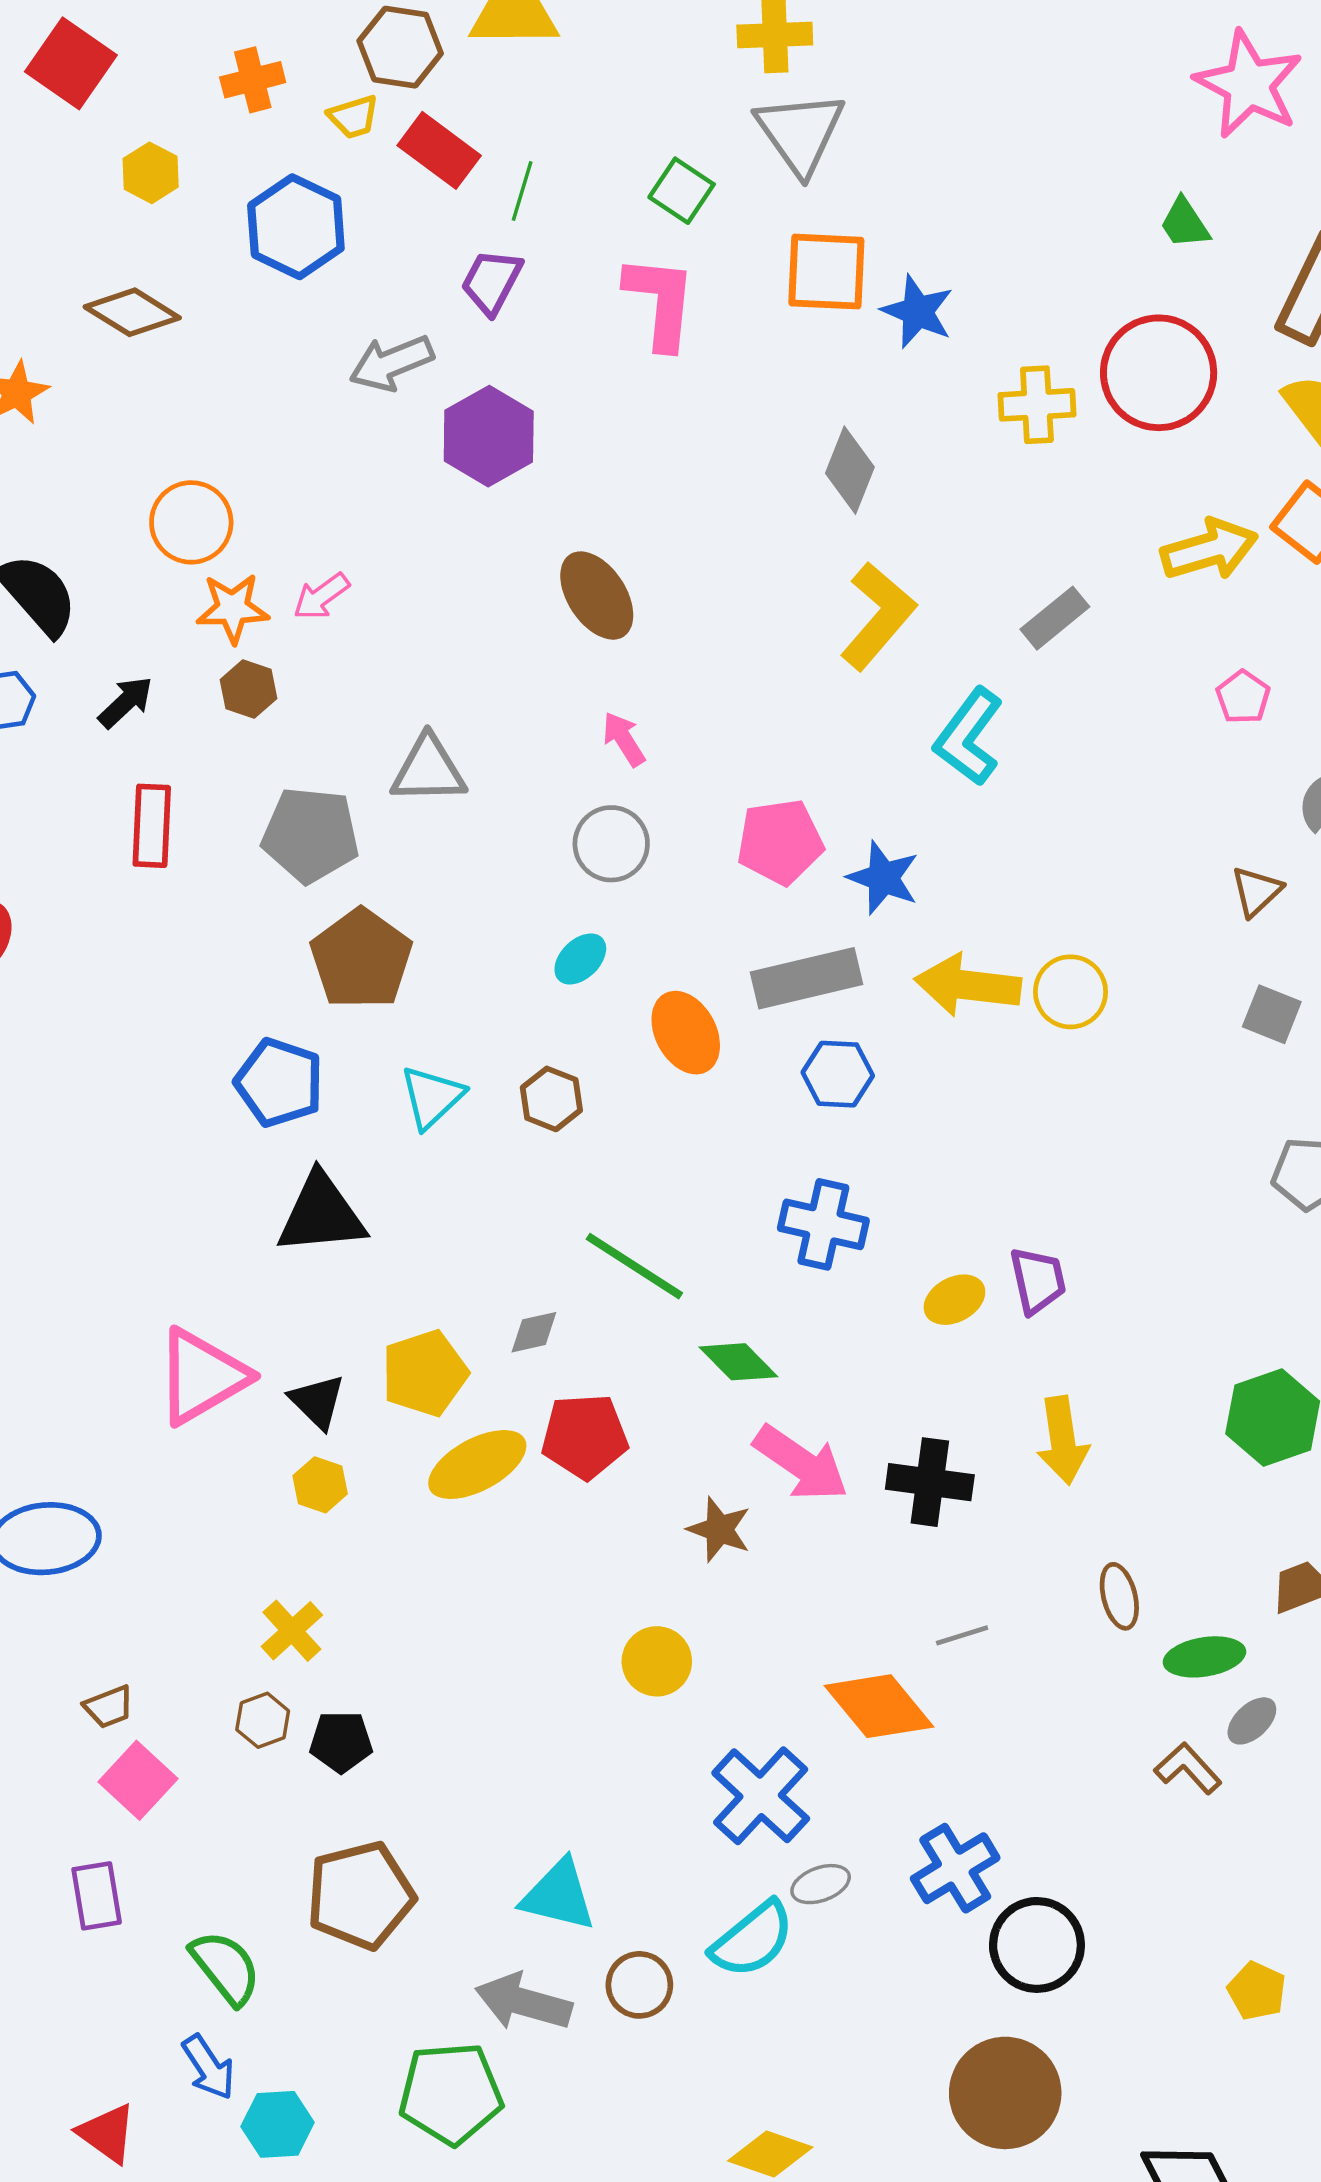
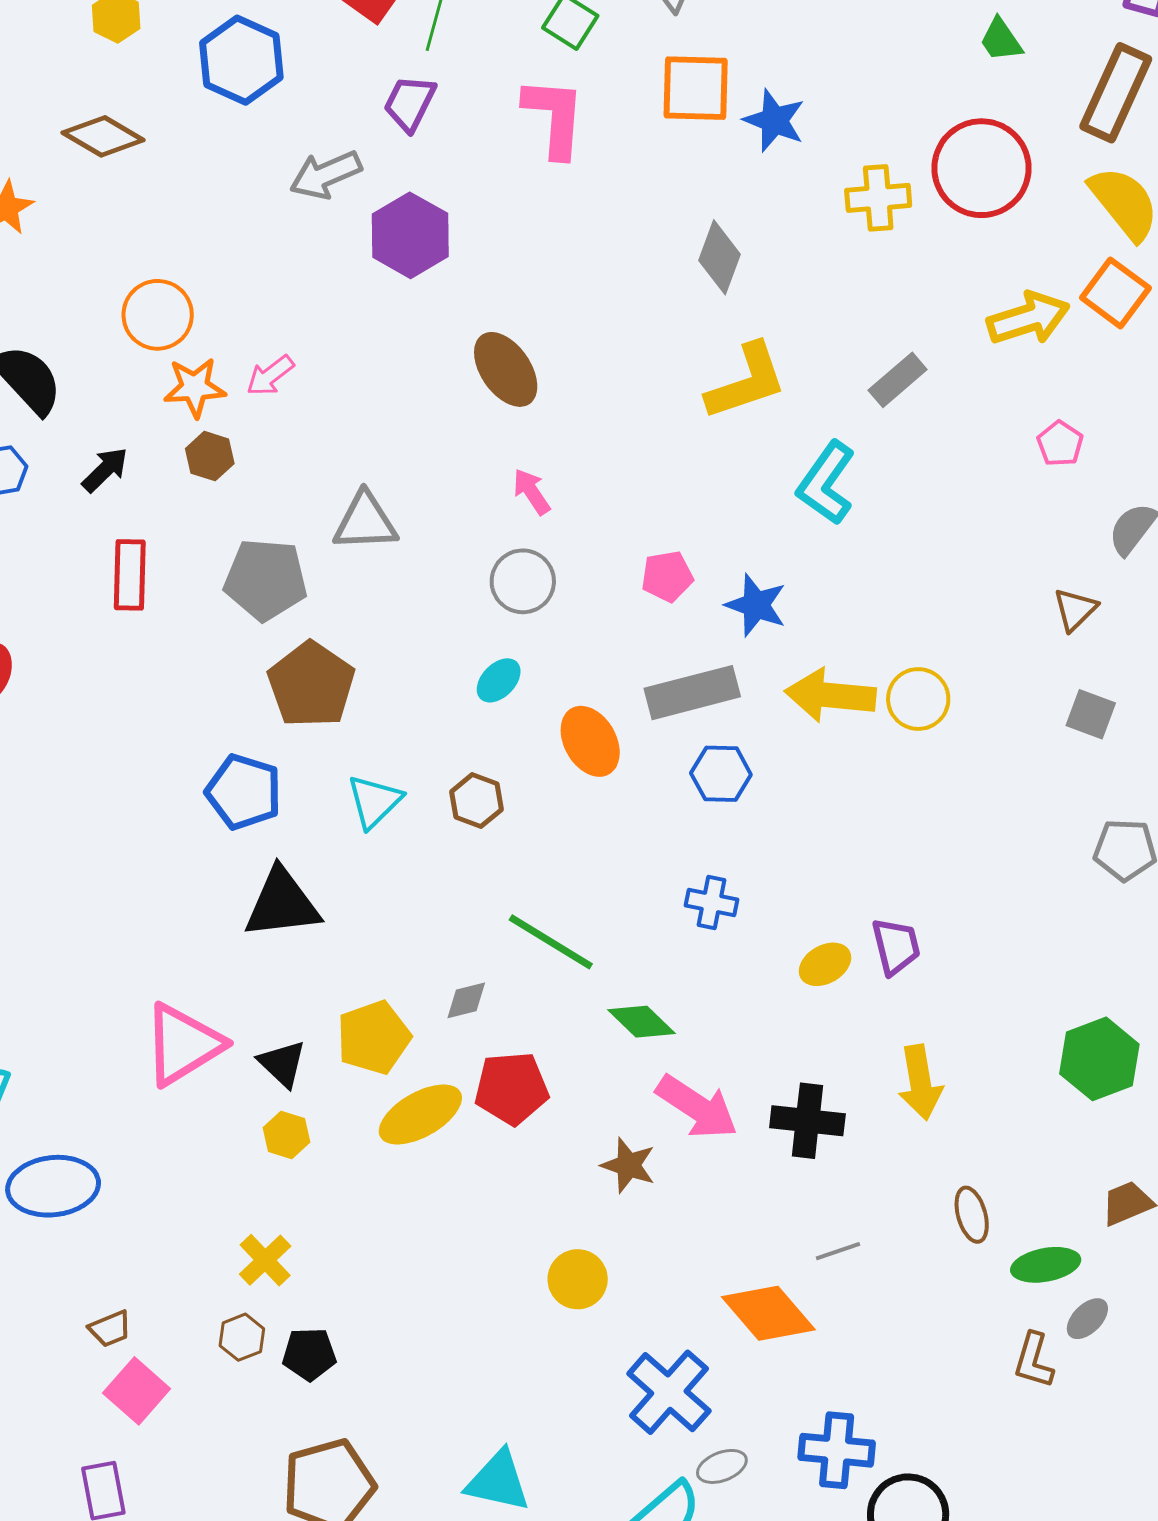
yellow L-shape: (878, 616) -> (746, 382), turned 32
pink pentagon: (780, 842) -> (667, 576), size x0.7
blue cross: (823, 1224) -> (712, 903), size x0.7
brown L-shape: (1188, 1768) -> (1034, 1360), turned -120
blue cross: (955, 1868) -> (837, 1450), turned 38

